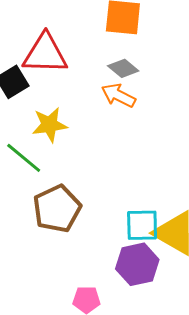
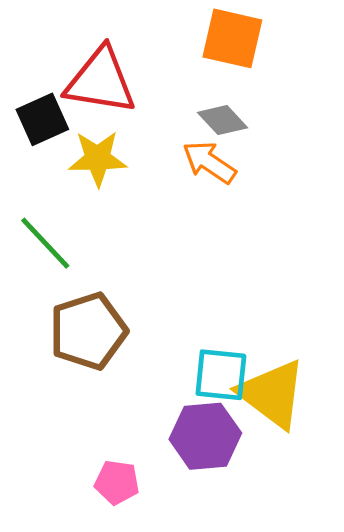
yellow star: (50, 125) -> (98, 159), moved

